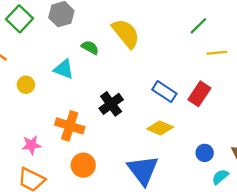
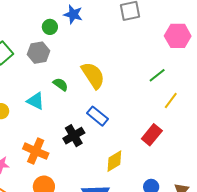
yellow line: (217, 53) -> (171, 100), turned -54
blue rectangle: (164, 92) -> (98, 116), moved
yellow diamond: (160, 128) -> (114, 161), turned -60

